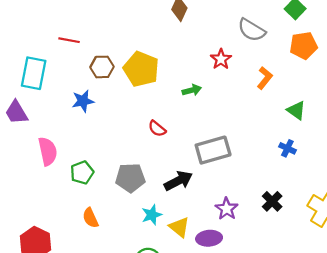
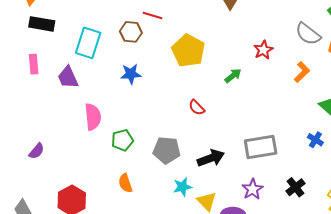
gray semicircle: (252, 30) -> (308, 34), moved
red line: (69, 40) -> (153, 15), moved
brown hexagon: (102, 67) -> (131, 32), moved
green arrow: (192, 90) -> (233, 76), turned -30
gray rectangle: (213, 150) -> (261, 147), moved

